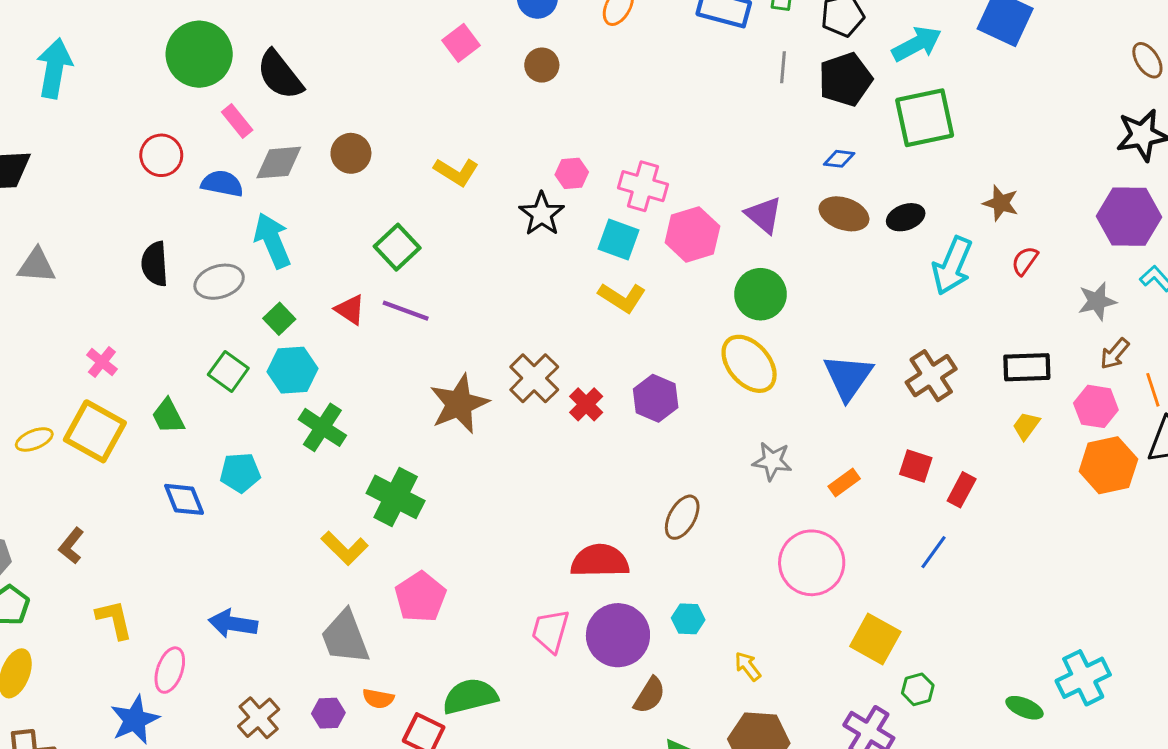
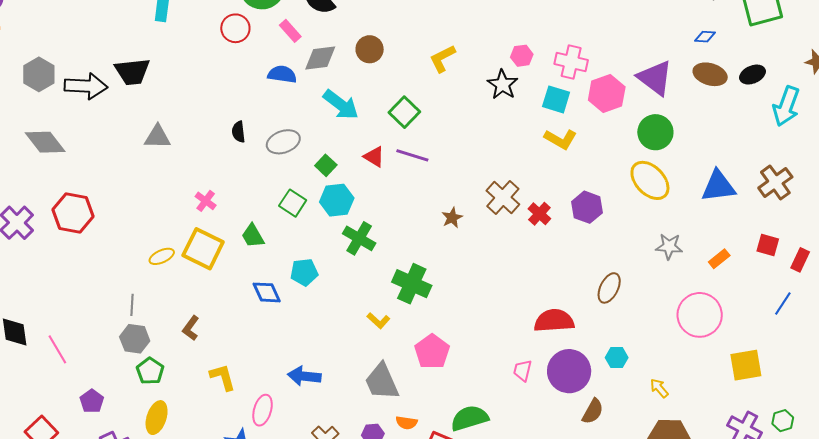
red circle: (161, 155) -> (235, 28), moved
yellow L-shape: (456, 172) -> (442, 58), turned 124
purple triangle: (764, 215) -> (655, 78), size x1.4
cyan arrow: (272, 240) -> (341, 105), moved, turned 153
black semicircle: (155, 264) -> (239, 132), size x0.7
blue triangle: (848, 377) -> (718, 186), turned 51
brown star: (459, 404) -> (452, 218), size x0.5
yellow L-shape: (345, 548) -> (378, 321), size x0.7
pink trapezoid: (550, 631) -> (523, 370), size x0.7
yellow square: (875, 639) -> (746, 365), turned -36
green hexagon: (918, 689) -> (783, 421), moved

